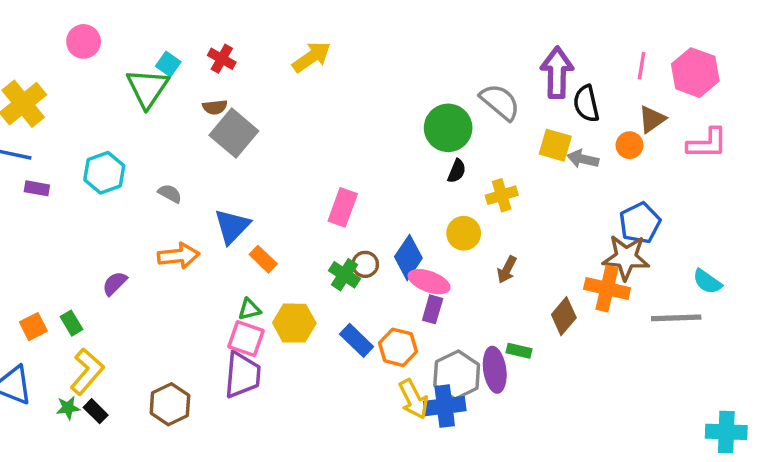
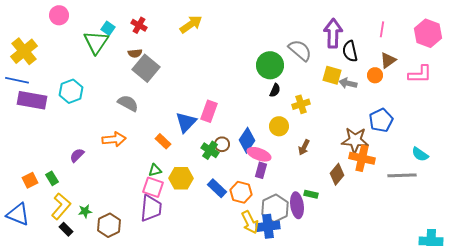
pink hexagon: (695, 73) -> (428, 33), moved
purple rectangle: (37, 188) -> (32, 100), size x2.0
gray semicircle: (170, 194) -> (128, 103), moved, size x1.5
blue triangle: (232, 226) -> (186, 122), moved
brown star: (626, 257) -> (355, 140), moved
green star: (68, 408) -> (85, 211), moved

